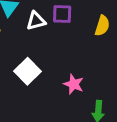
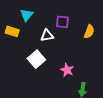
white triangle: (36, 21) -> (47, 35), moved

